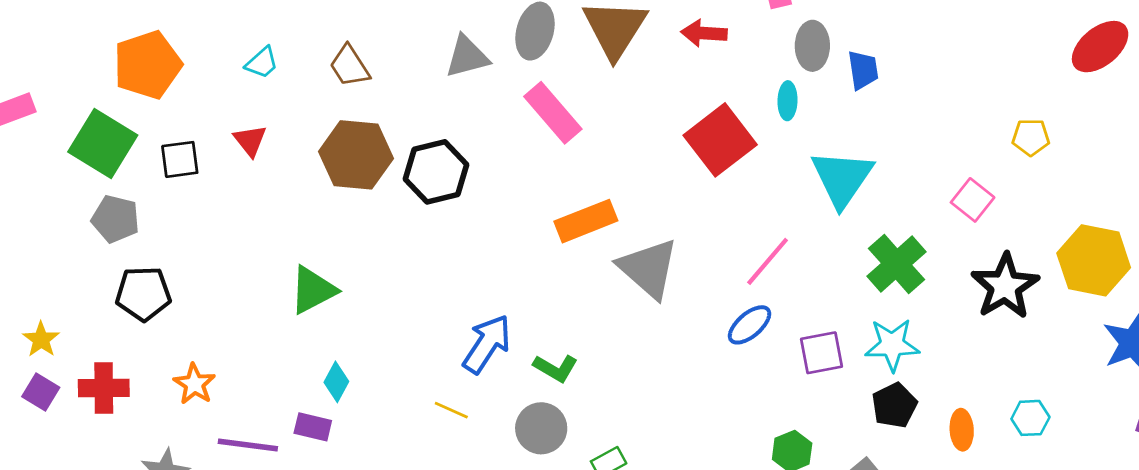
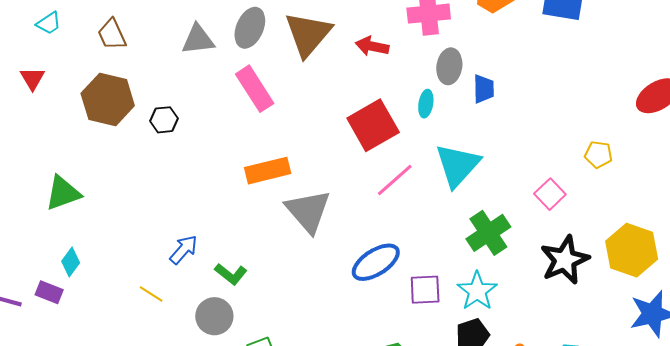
black hexagon: (436, 172) -> (164, 120), size x0.6
pink line: (768, 261) -> (395, 180), moved
blue ellipse: (750, 325) -> (376, 262), size x1.4
blue arrow: (487, 344) -> (184, 250), size x0.7
cyan star: (892, 345) -> (477, 291), turned 30

